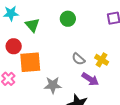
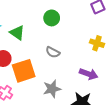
gray semicircle: (78, 59) -> (53, 52), moved
yellow cross: (102, 60) -> (97, 43), moved

